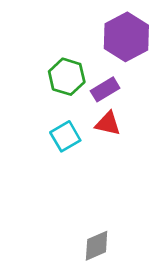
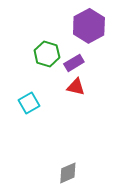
cyan square: (65, 136) -> (29, 103), moved

